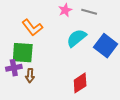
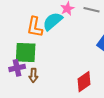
orange L-shape: (32, 28) -> (35, 27), turned 50
cyan semicircle: (76, 38) -> (53, 21), moved

